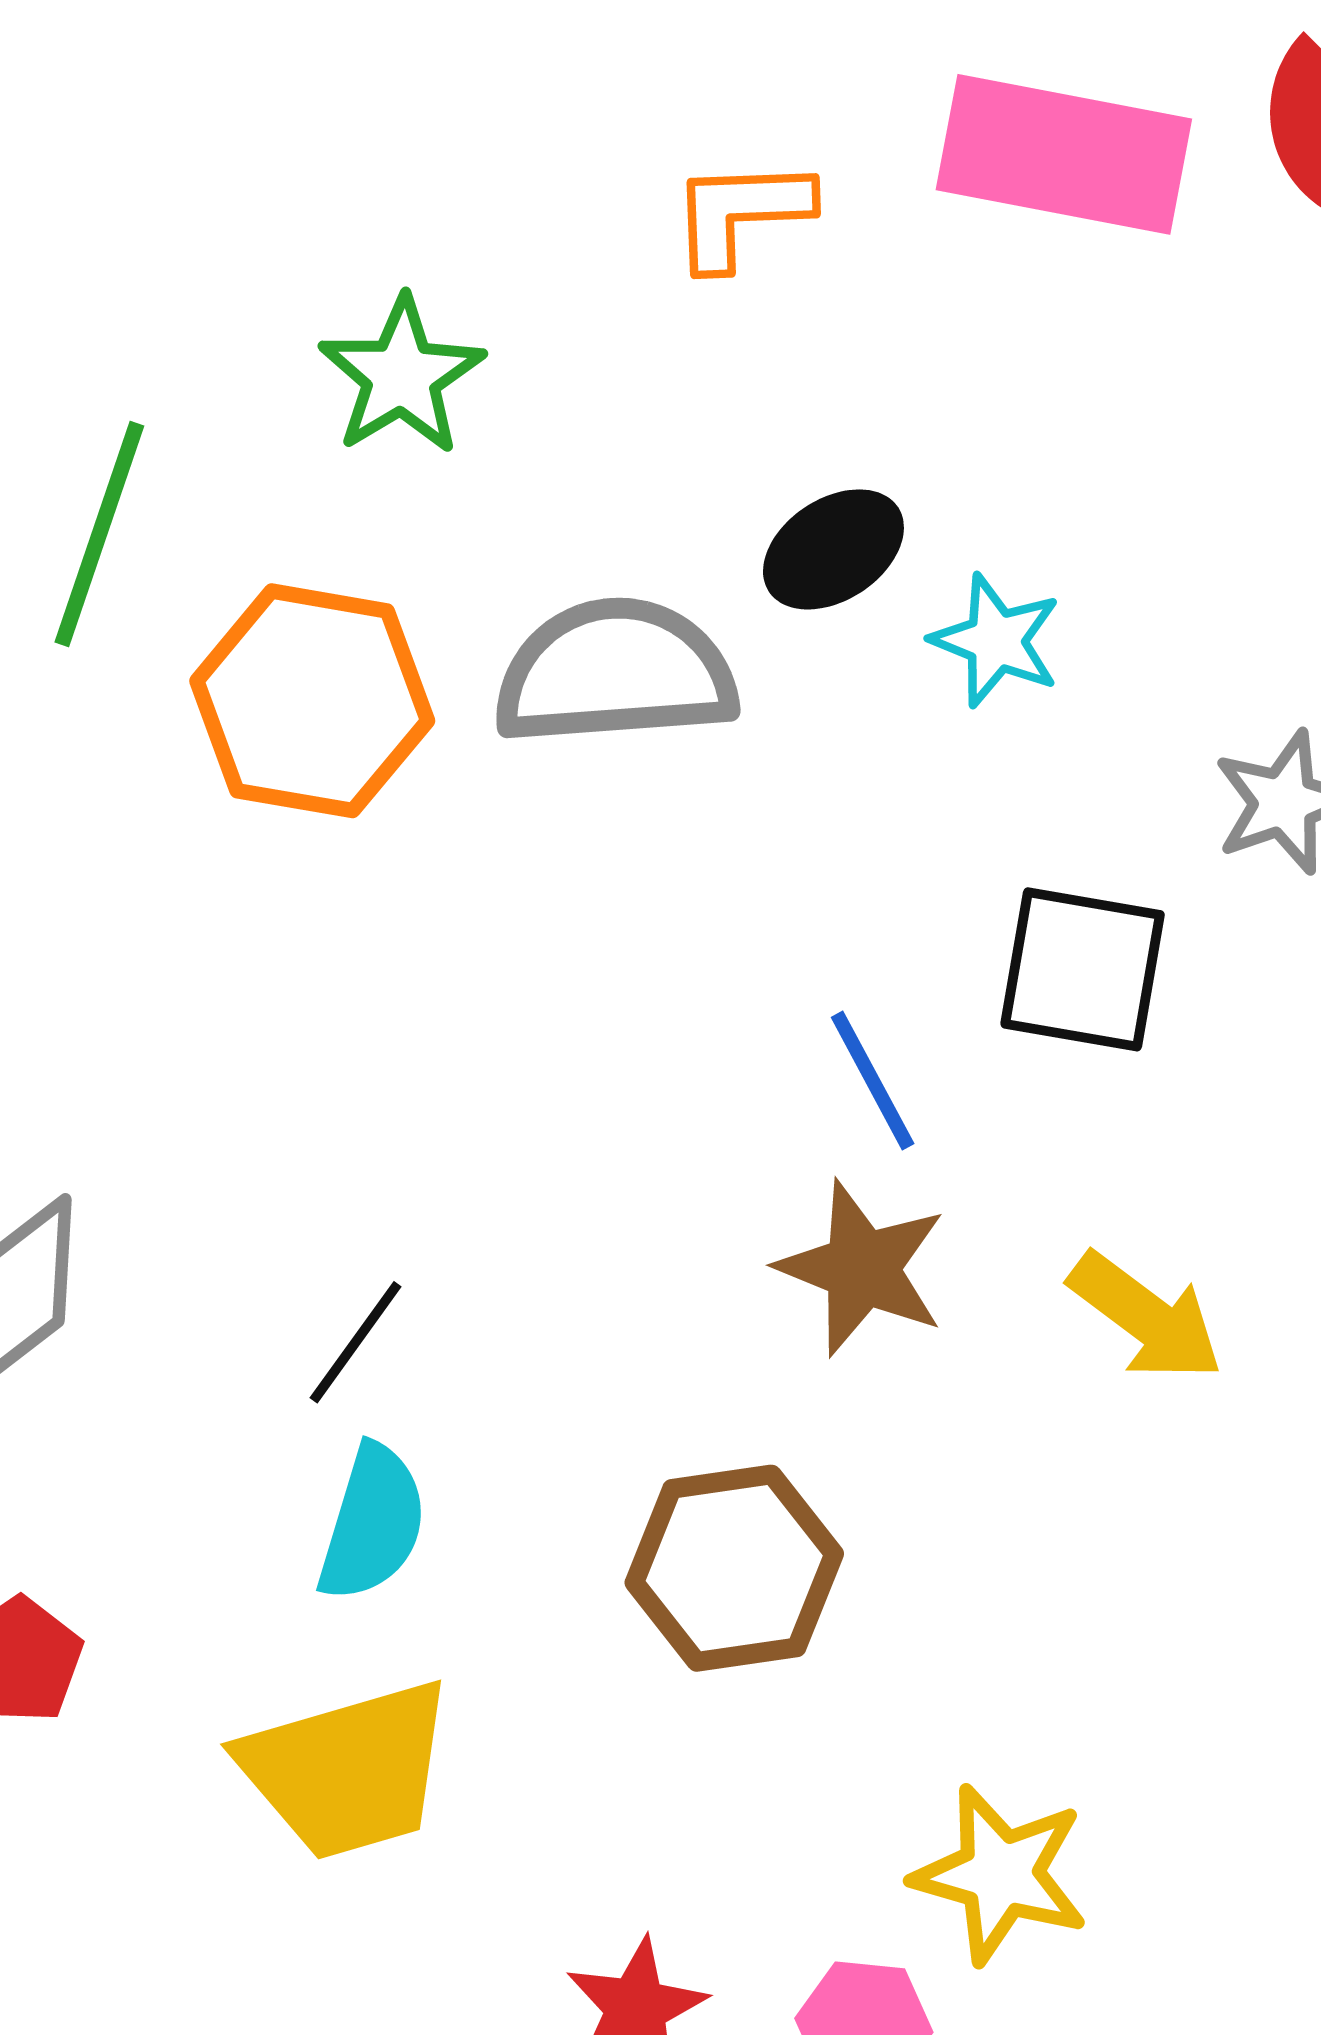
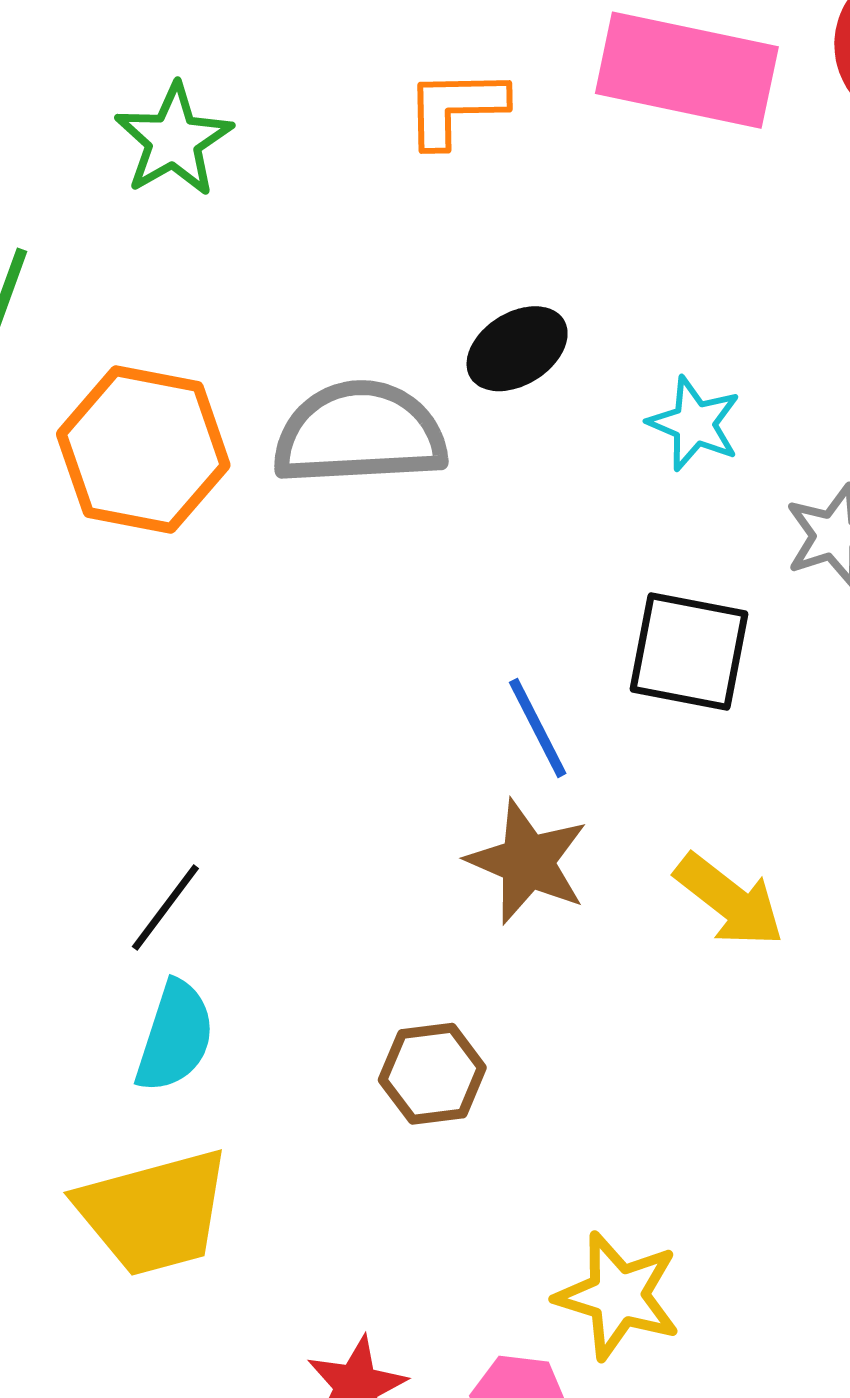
green star: (402, 376) -> (174, 140), moved
cyan star: (996, 641) -> (694, 424), moved
brown hexagon: (734, 1568) -> (432, 1074), size x0.7

